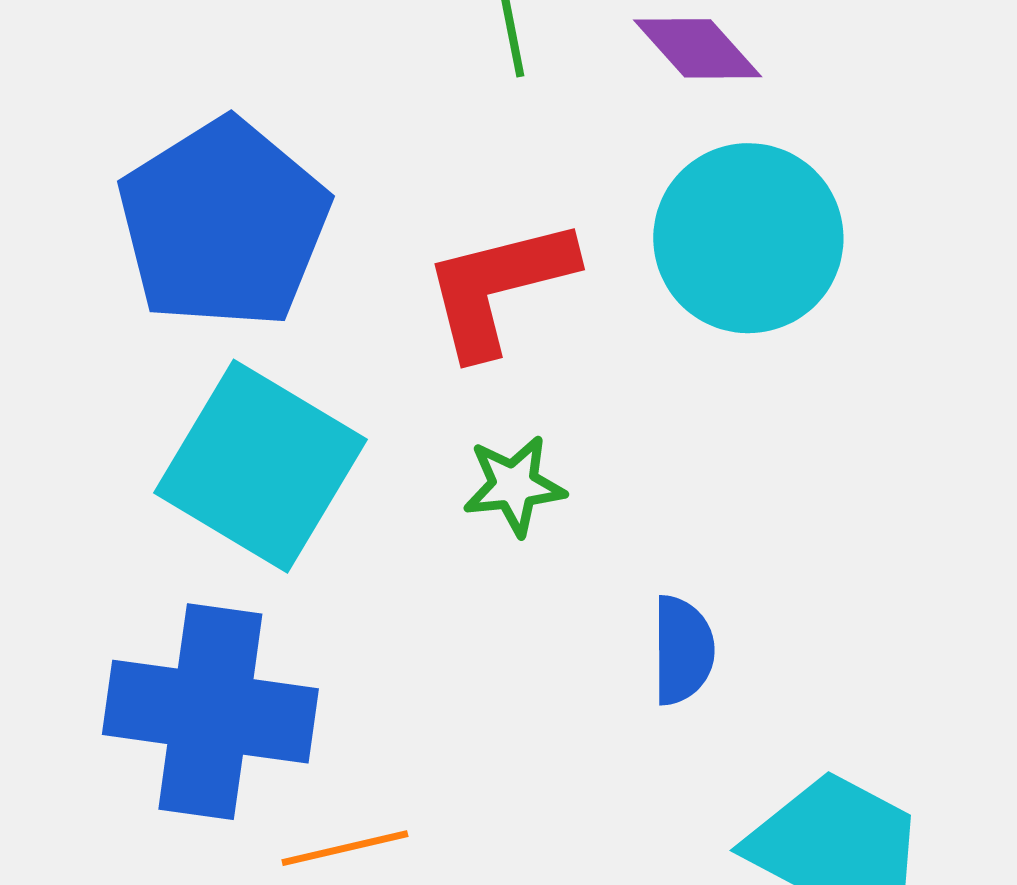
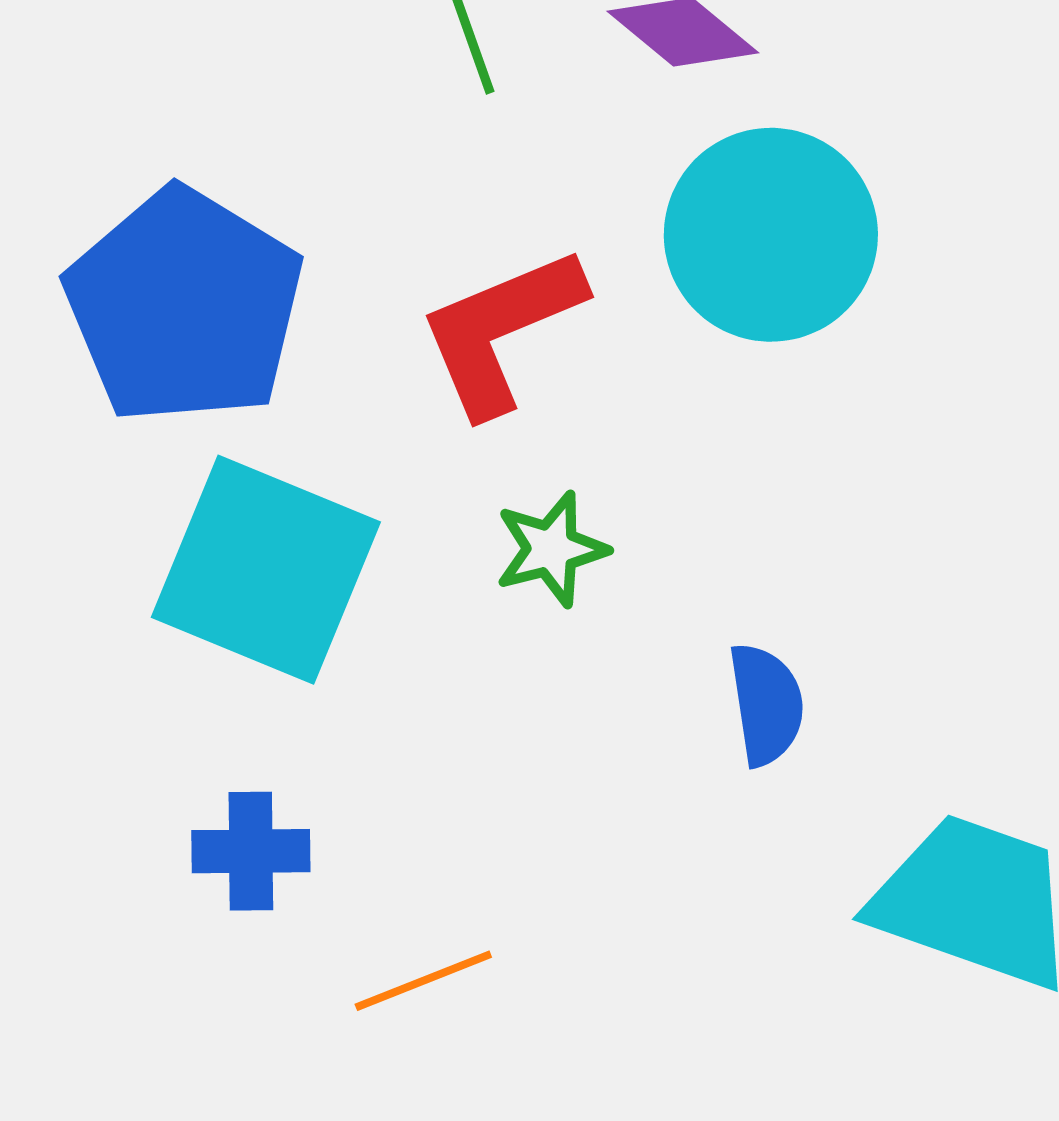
blue cross: (210, 712) -> (251, 851), size x0.5

